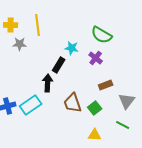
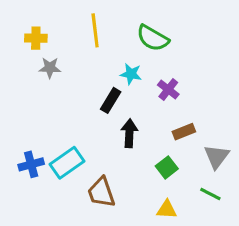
yellow line: (38, 25) -> (95, 30), moved
green semicircle: (102, 35) -> (153, 38), moved
black arrow: (48, 83) -> (129, 133), moved
brown trapezoid: (73, 103) -> (101, 192), moved

